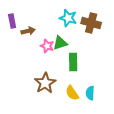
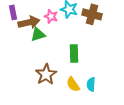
brown arrow: (28, 31) -> (29, 22), size x1.5
green triangle: (60, 43) -> (38, 34), moved
pink star: (47, 46) -> (51, 16), moved

